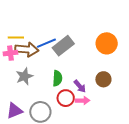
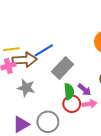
gray rectangle: (63, 46) -> (62, 68), moved
gray star: (24, 76) -> (26, 88), turned -30
green semicircle: (57, 78) -> (69, 92), moved

